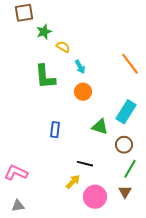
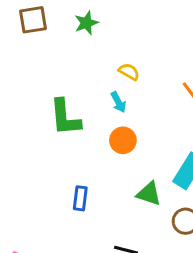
green star: (44, 32) -> (86, 23), moved
yellow semicircle: (63, 47) -> (129, 72), moved

